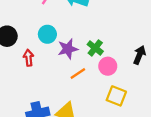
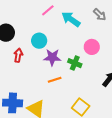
green cross: (95, 48) -> (75, 63), turned -32
pink circle: (108, 66) -> (92, 47), moved

